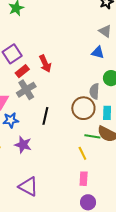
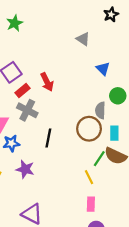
gray triangle: (105, 31) -> (83, 39), moved
blue triangle: (98, 52) -> (103, 69), turned 32
gray cross: (26, 90) -> (27, 110), turned -30
green line: (92, 136) -> (99, 159), turned -63

